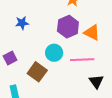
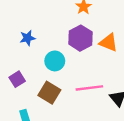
cyan circle: (54, 53) -> (55, 61), moved
pink line: (82, 60) -> (89, 88), moved

